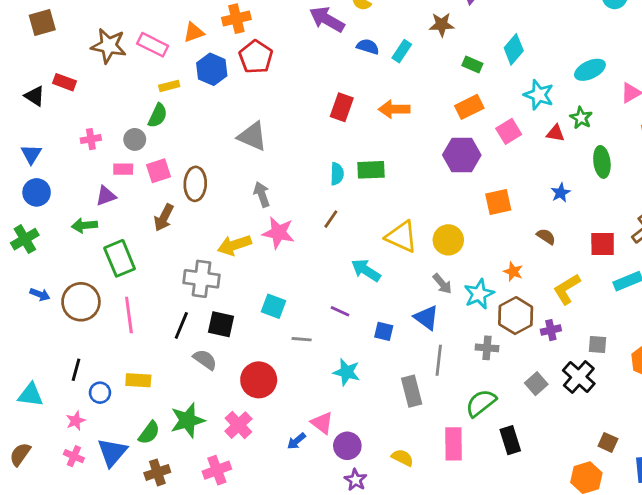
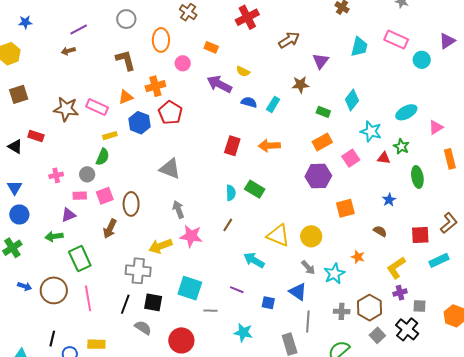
green rectangle: (371, 170) -> (255, 189), turned 36
cyan square: (273, 306) -> (190, 288), size x1.4
brown hexagon: (516, 316) -> (369, 308), moved
purple cross: (551, 330) -> (400, 293), moved

